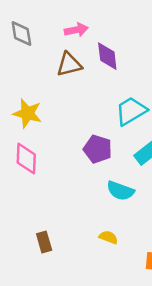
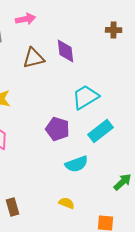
pink arrow: (76, 30) -> (26, 19), moved
cyan semicircle: (120, 191) -> (77, 164), turned -40

